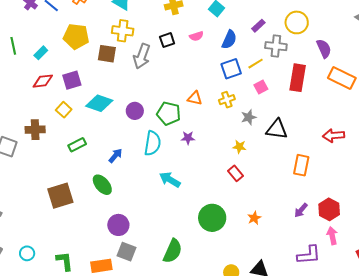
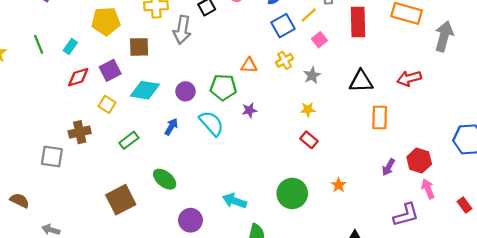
brown square: (107, 54) -> (139, 47), moved
black triangle: (277, 129) -> (361, 81), moved
cyan semicircle: (152, 143) -> (211, 123), turned -40
blue arrow: (115, 156) -> (171, 127), moved
cyan arrow: (170, 180) -> (235, 201), moved

